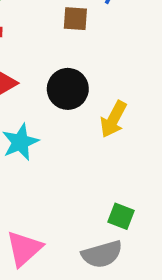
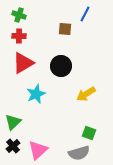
yellow arrow: (113, 119) -> (86, 94), moved, turned 30

